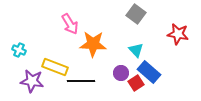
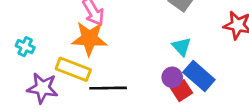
orange star: (93, 44) -> (89, 39), moved
purple circle: (121, 73) -> (172, 77), moved

